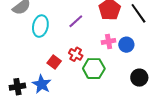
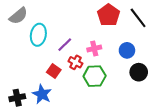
purple line: (76, 21) -> (65, 45), moved
pink cross: (109, 41) -> (94, 48), moved
black circle: (139, 78) -> (139, 72), moved

